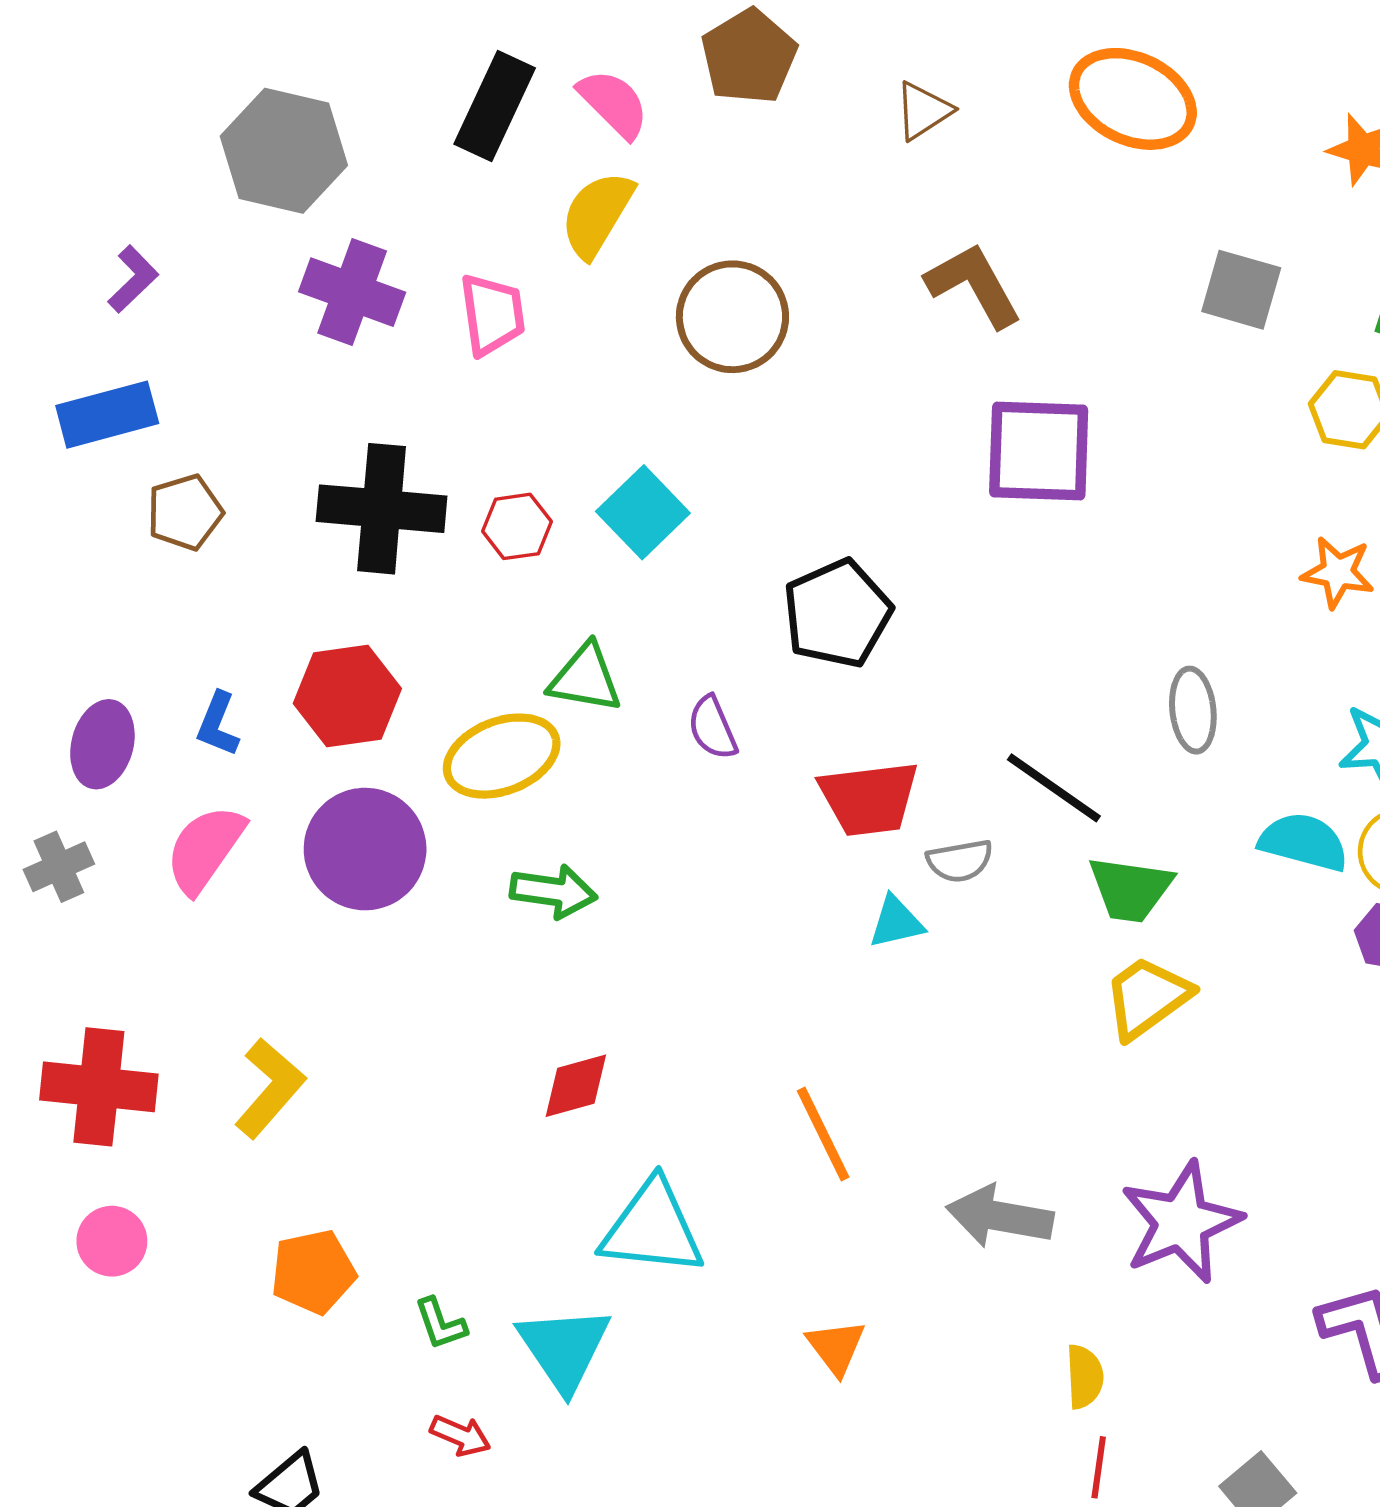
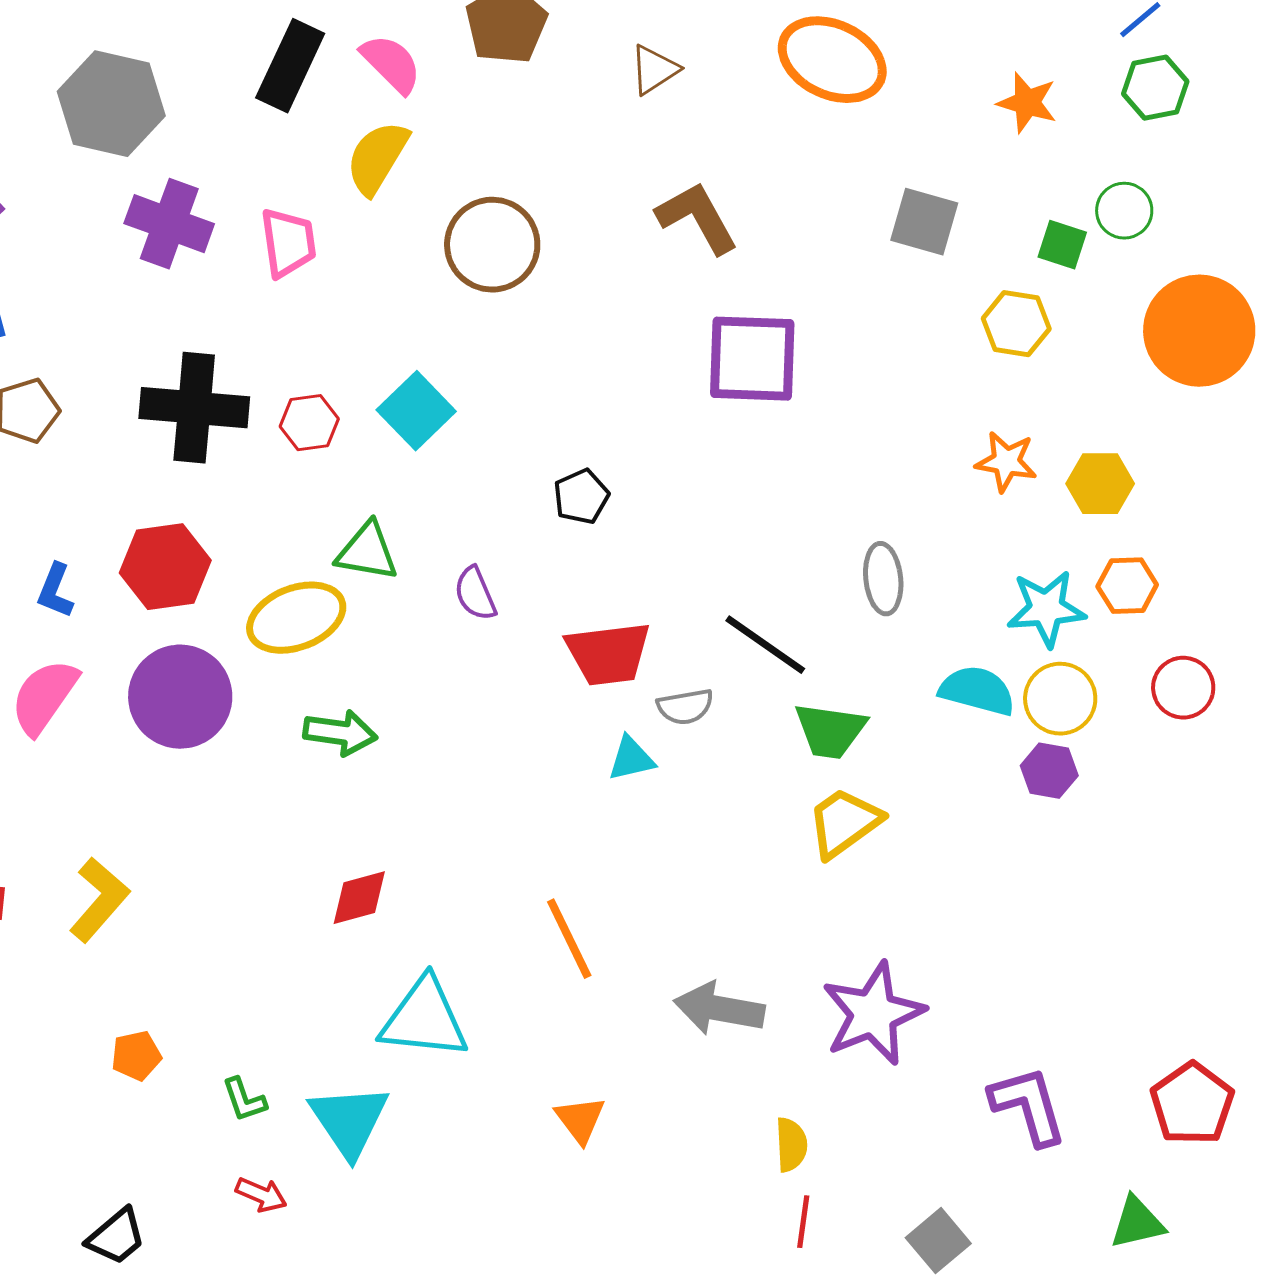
black pentagon: (837, 614) -> (581, 497), size x0.6
orange pentagon: (313, 1272) -> (136, 1056), size x0.7

